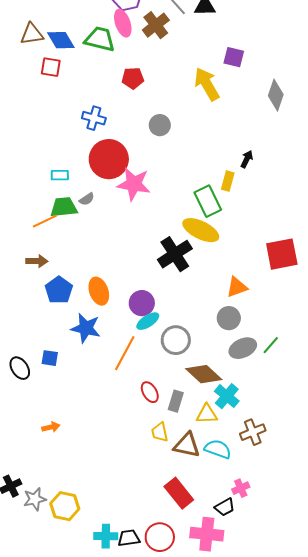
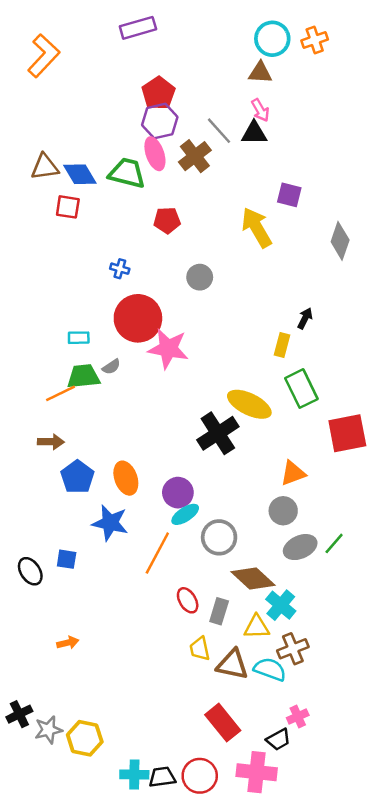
blue cross: (94, 118) -> (120, 269), size x0.7
green rectangle: (208, 201) -> (301, 389), moved
brown cross: (253, 432) -> (293, 649), moved

